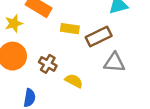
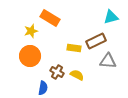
yellow rectangle: (70, 29) -> (74, 48), moved
brown cross: (48, 64) -> (57, 72), moved

